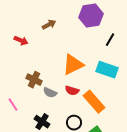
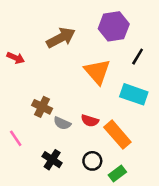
brown arrow: (49, 25) -> (61, 38), size x1.6
red arrow: (21, 41) -> (16, 58), moved
orange triangle: (73, 65) -> (97, 72), moved, turned -45

